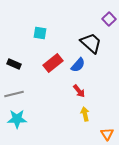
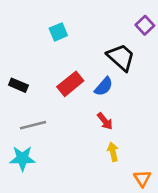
cyan square: (40, 33) -> (58, 32), moved, turned -32
gray line: (14, 94) -> (33, 125), moved

